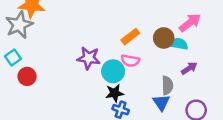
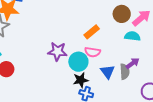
brown circle: (164, 38) -> (122, 14), moved
purple arrow: (189, 68) -> (133, 63), moved
blue triangle: (161, 102) -> (108, 72), moved

